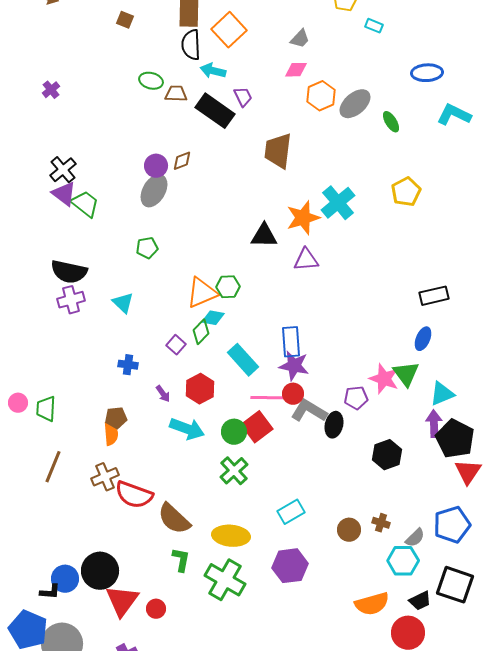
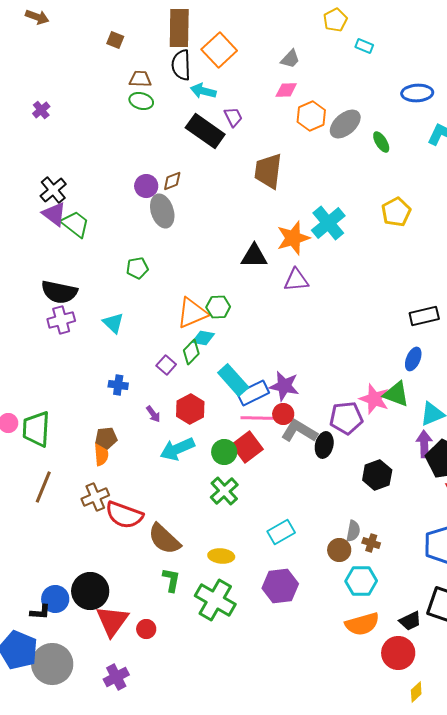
brown trapezoid: (176, 94) -> (140, 79), moved
gray ellipse: (154, 191) -> (162, 211), moved, turned -48
blue rectangle: (291, 342) -> (253, 393), moved, turned 68
green triangle: (406, 374) -> (396, 394), turned -32
purple pentagon: (356, 398) -> (346, 418), size x1.4
green trapezoid: (46, 409) -> (36, 429), size x1.4
cyan arrow: (187, 429) -> (177, 449), turned 136
yellow ellipse: (231, 536) -> (221, 556), size x0.7
gray semicircle: (415, 538) -> (353, 531), moved, turned -35
cyan hexagon: (403, 561) -> (361, 581), moved

